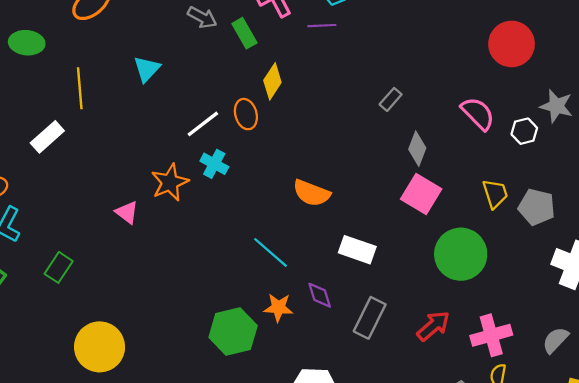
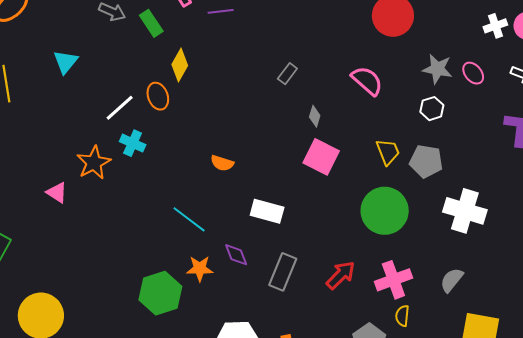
white hexagon: (524, 131) -> (432, 109), moved
gray diamond: (417, 149) -> (315, 116), size x0.7
orange semicircle: (312, 193) -> (222, 163), size x0.7
green circle: (461, 254) -> (385, 211), moved

